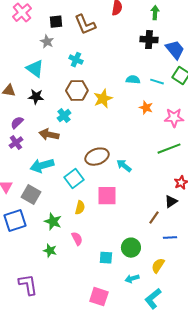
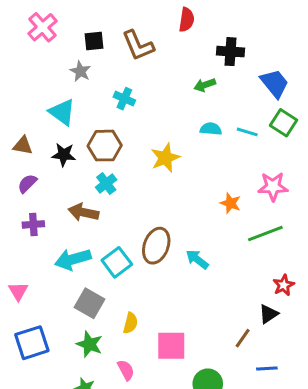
green arrow: (155, 13) -> (205, 85), moved, turned -112
black cross: (149, 40) -> (231, 52), moved
brown hexagon: (77, 91) -> (105, 146), moved
orange star: (146, 108) -> (231, 203), moved
purple semicircle: (17, 123) -> (27, 183), moved
purple cross: (16, 143) -> (33, 224), turned 32
brown ellipse: (97, 157) -> (156, 246), turned -50
cyan square: (74, 179) -> (117, 262), moved
gray square: (31, 195) -> (89, 303), moved
pink square: (107, 196) -> (171, 346), moved

